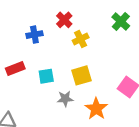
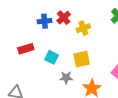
red cross: (64, 20) -> (64, 18), moved
cyan square: (46, 76) -> (52, 57), turned 32

